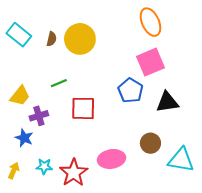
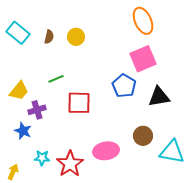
yellow circle: (80, 39) -> (76, 37), size x0.6
yellow arrow: (14, 171) -> (13, 172), moved

